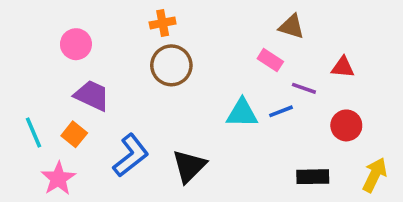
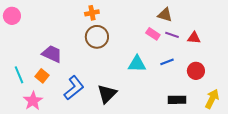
pink circle: (76, 44) -> (12, 16), moved
purple line: (304, 88) -> (172, 35), moved
blue line: (281, 111) -> (167, 62), moved

